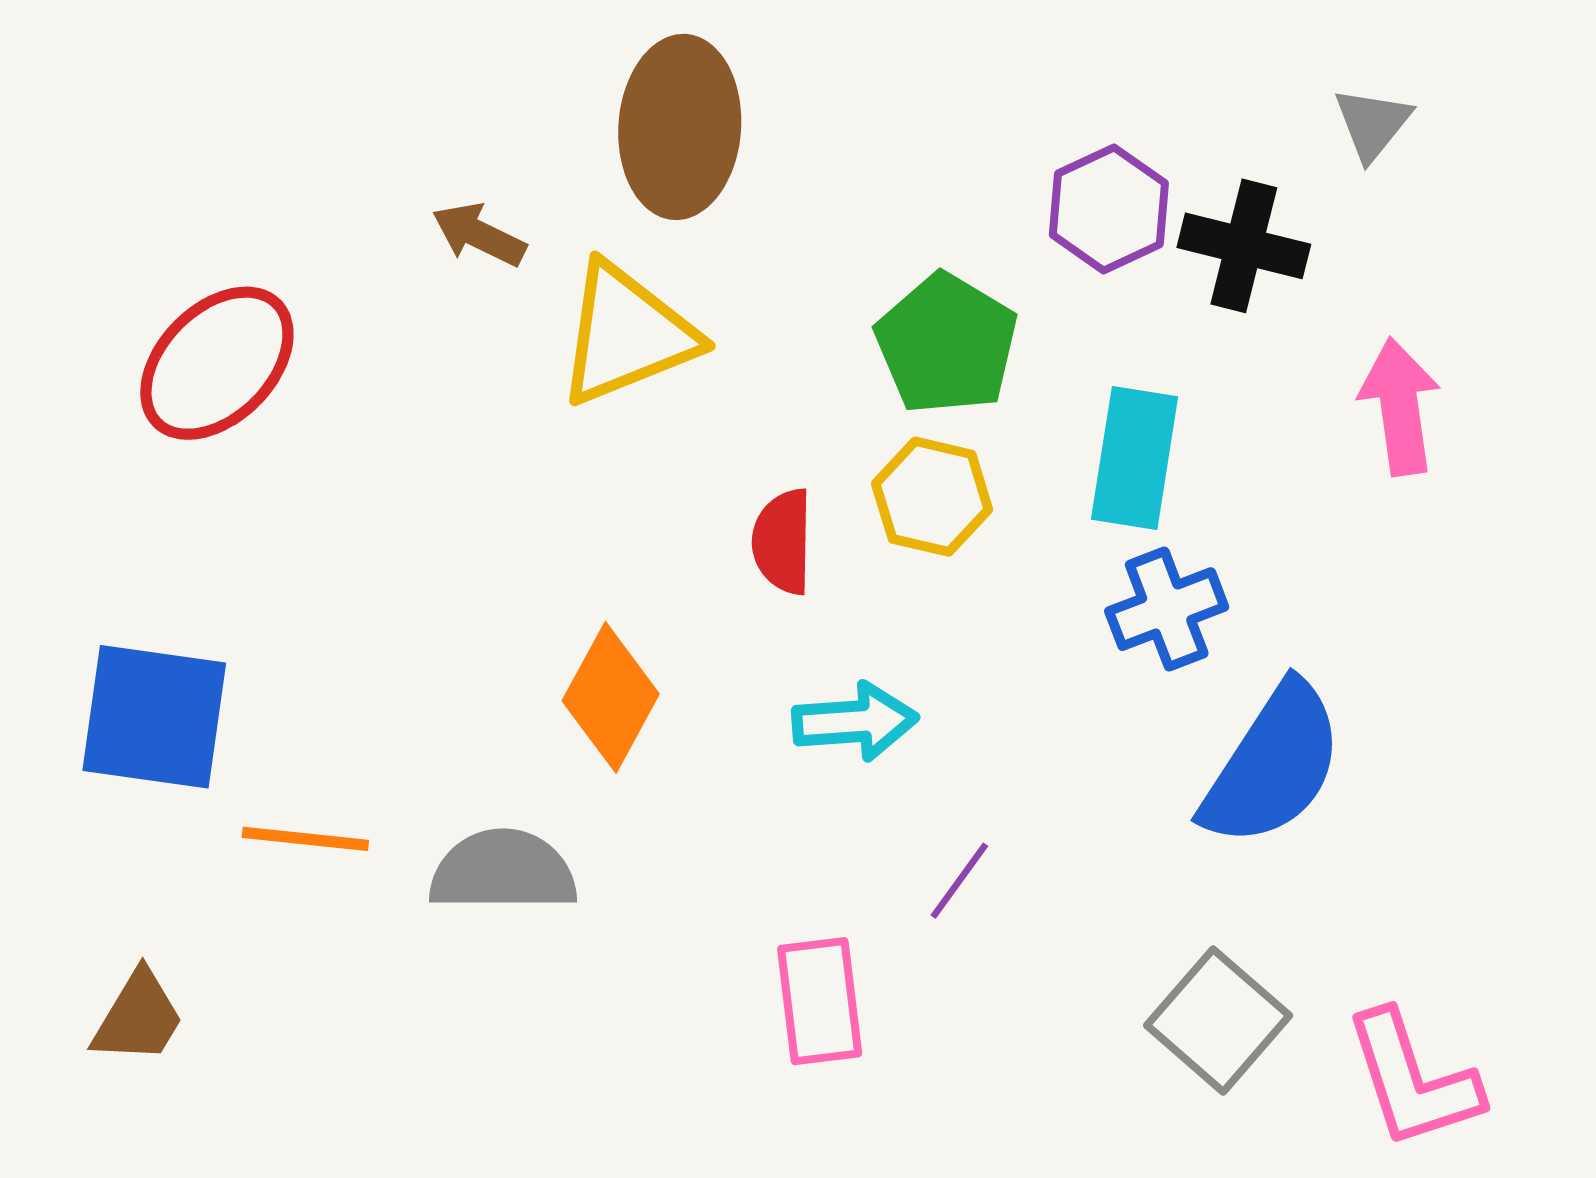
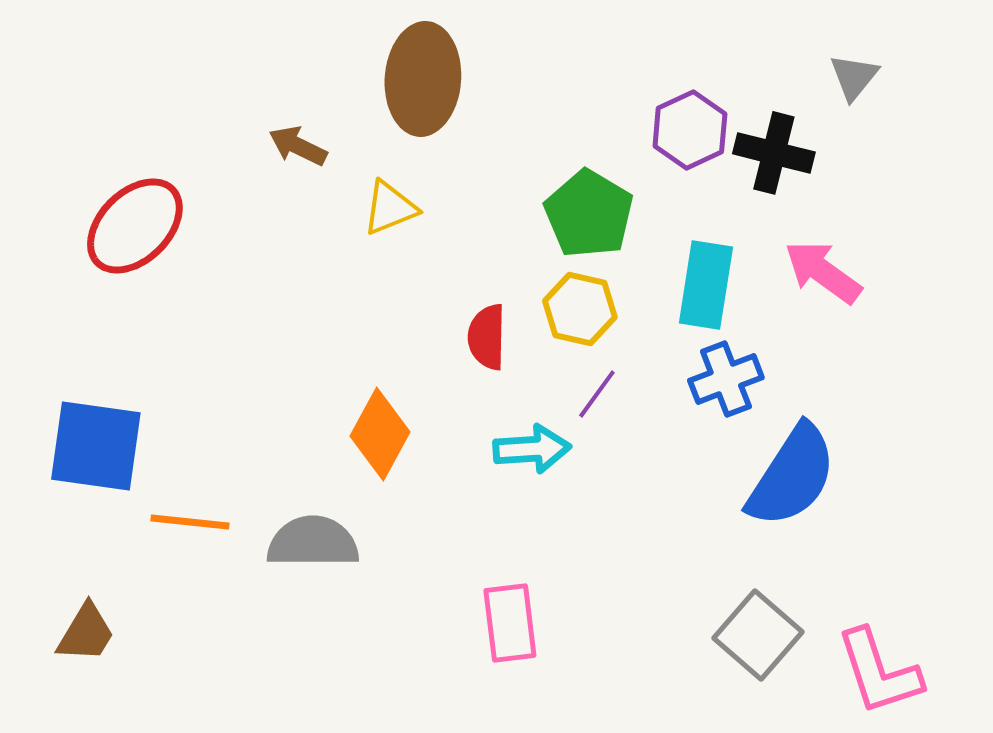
yellow triangle: (627, 334) -> (390, 208), size x0.6
pink arrow: (1400, 407) -> (823, 272), moved, turned -46
purple line: (959, 881) -> (597, 394), moved

